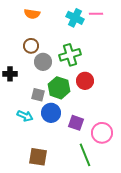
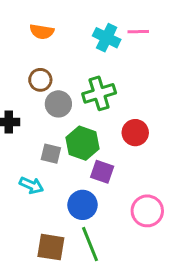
red circle: (85, 81) -> (135, 133), moved
blue circle: (51, 113) -> (83, 205), moved
purple square: (76, 123) -> (102, 172), moved
green line: (85, 155) -> (90, 244), moved

